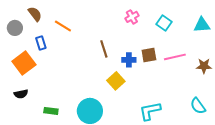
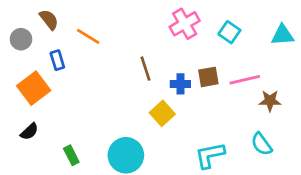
pink cross: (132, 17) -> (185, 24), size x1.5
brown star: (204, 66) -> (270, 101), moved
black semicircle: (21, 94) -> (29, 131), turned -32
cyan semicircle: (198, 106) -> (262, 144), moved
green rectangle: (51, 111) -> (71, 155), turned 56

